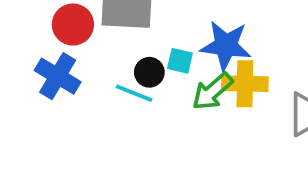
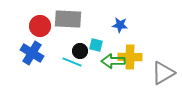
blue star: (226, 46) -> (120, 25), moved, size x0.6
green arrow: (212, 91) -> (113, 61), turned 40

